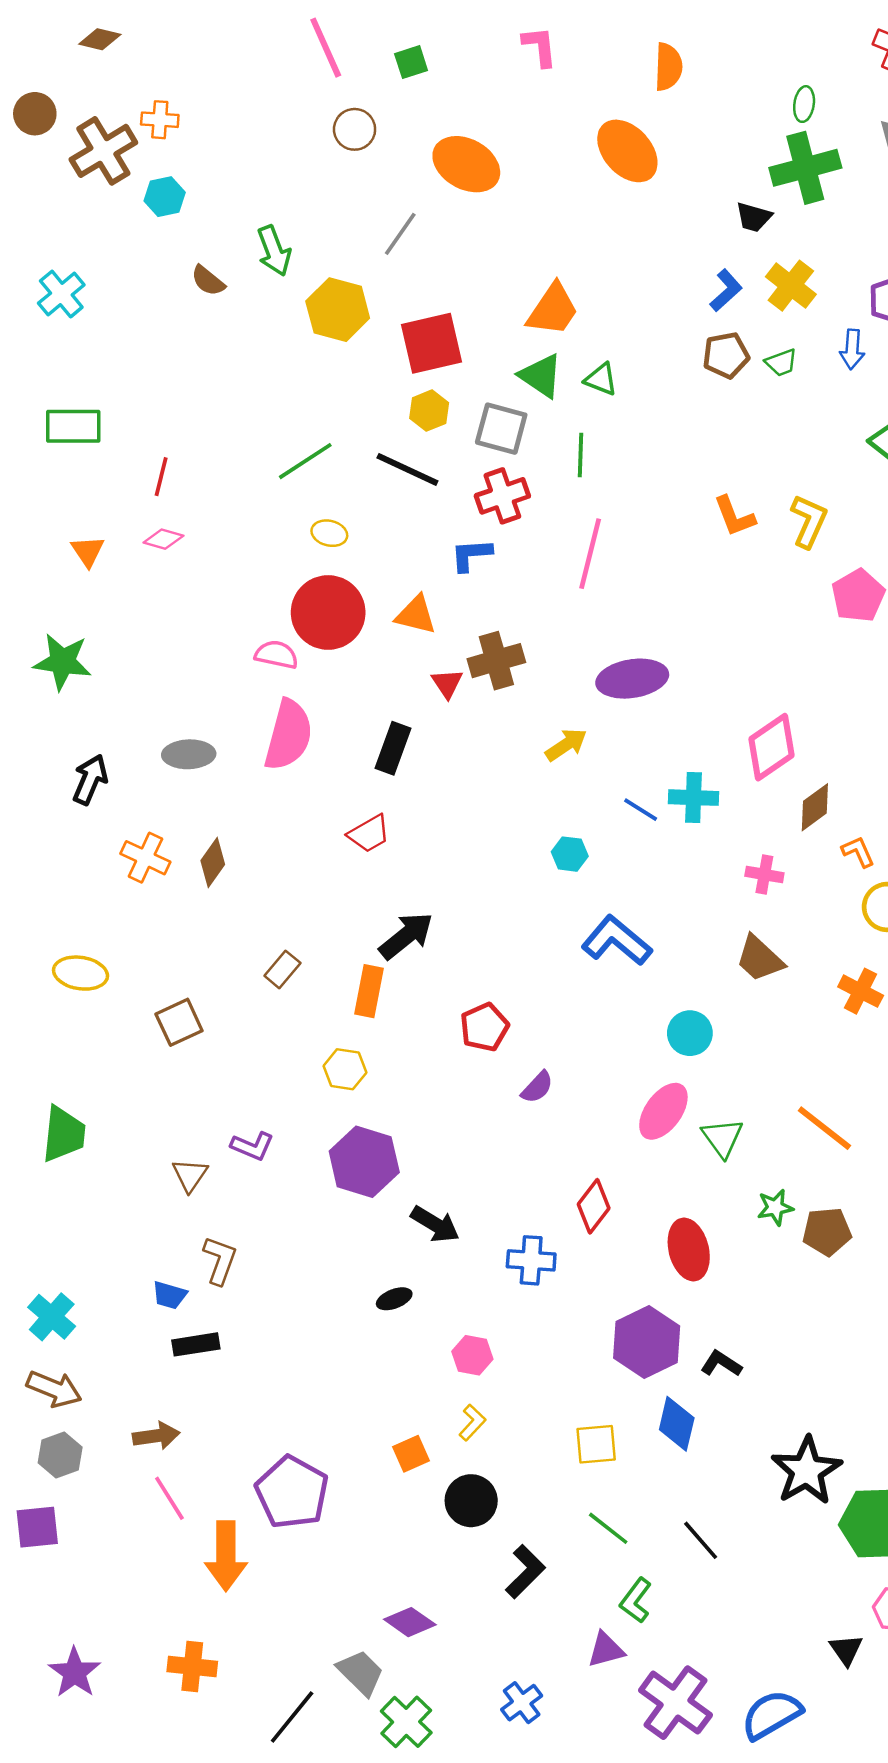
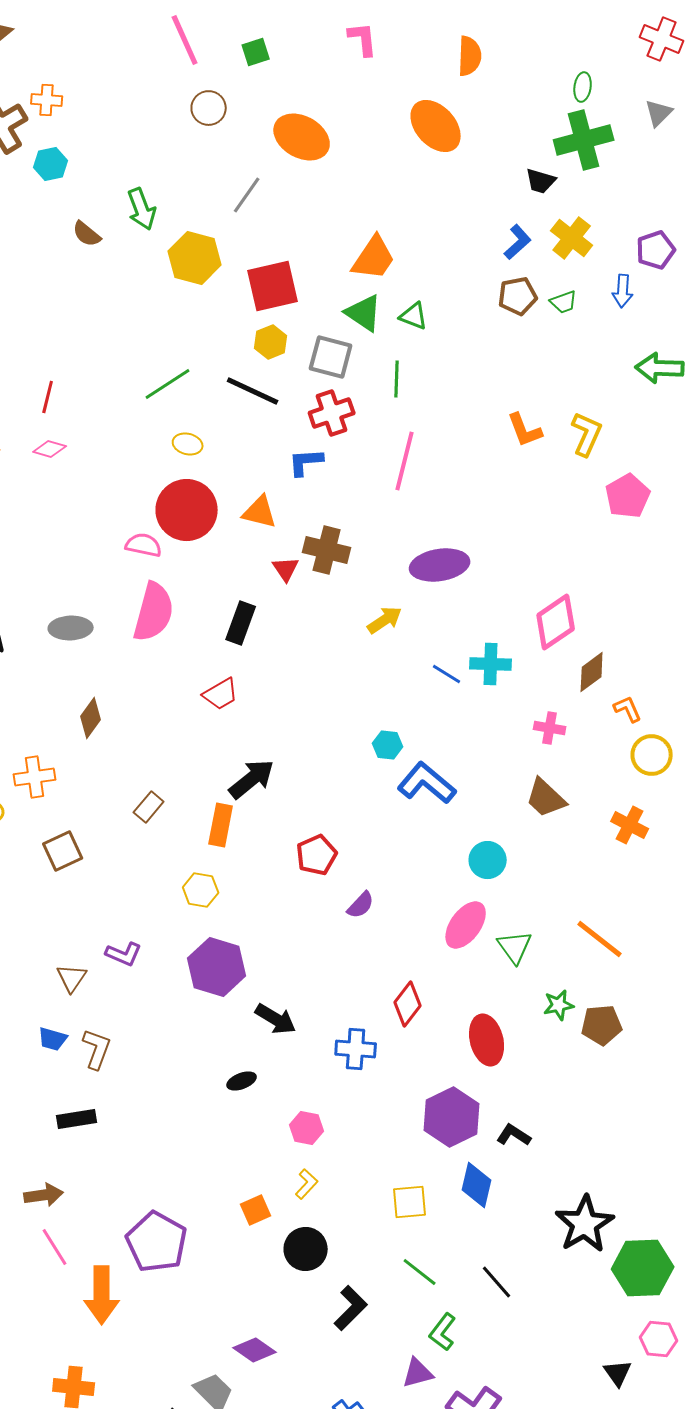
brown cross: (496, 661) -> (327, 550), turned 30
cyan hexagon: (570, 854) -> (388, 745), moved
orange cross: (145, 858) -> (35, 777), moved, turned -33
blue trapezoid: (169, 1295) -> (53, 1039), moved

